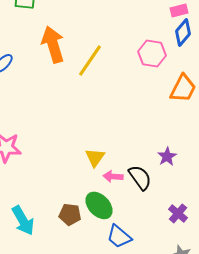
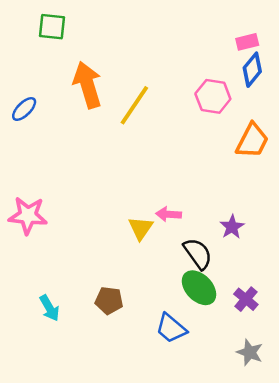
pink arrow: (113, 176) -> (169, 214), moved
green ellipse: (99, 205) -> (199, 288), moved
cyan arrow: (23, 220) -> (49, 308), size x0.7

